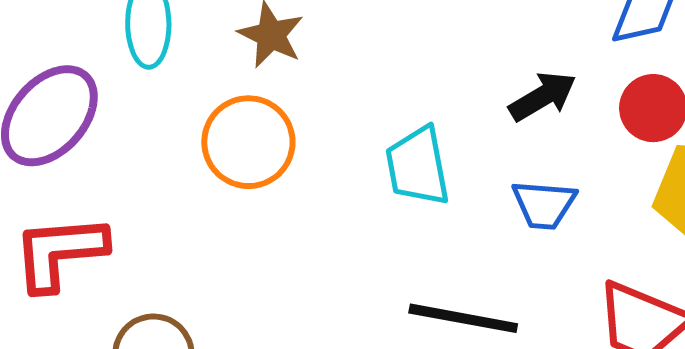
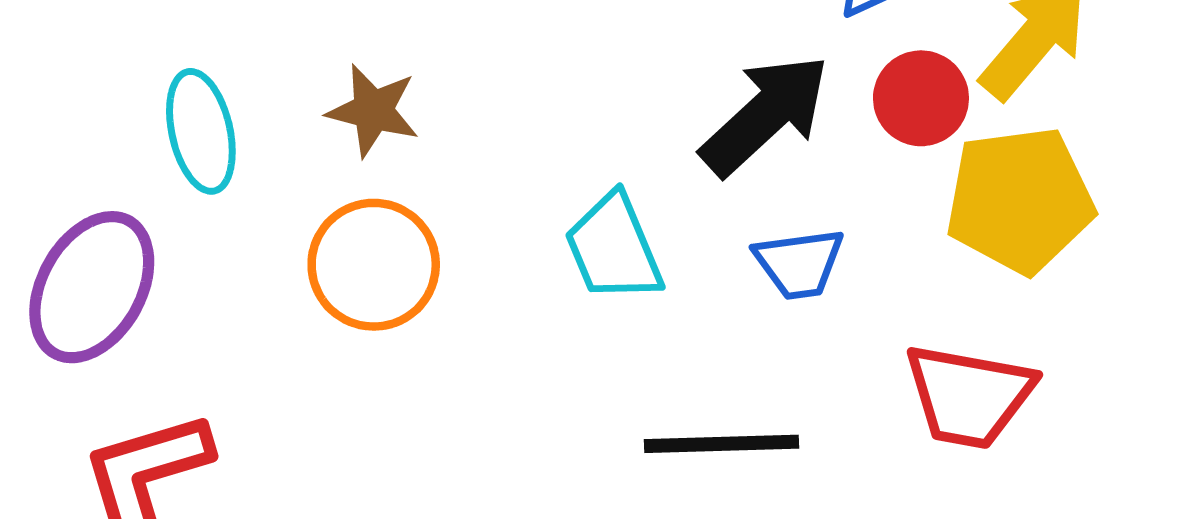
black arrow: (543, 96) -> (765, 115), size x1.5

